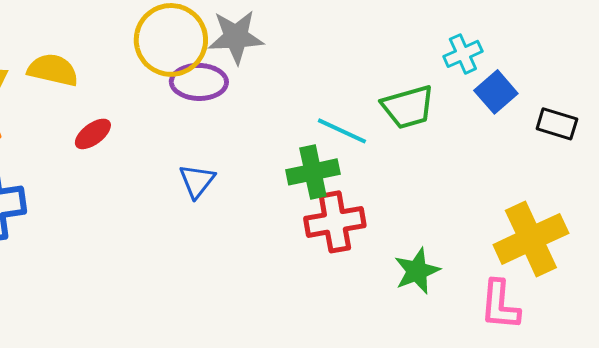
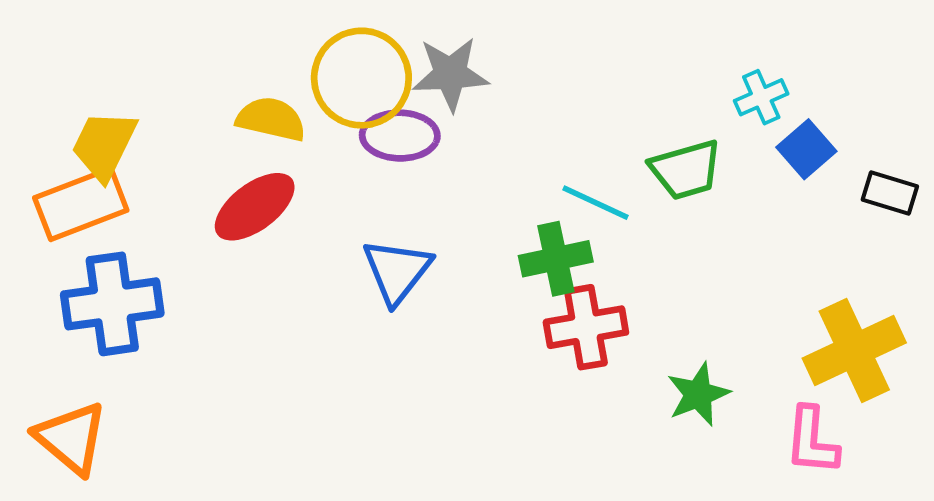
yellow semicircle: (53, 70) -> (271, 119), moved
red ellipse: (93, 134) -> (255, 207), size x1.6
blue triangle: (197, 181) -> (397, 271), size x1.4

